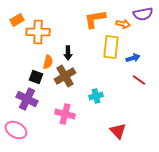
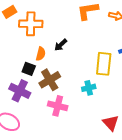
yellow rectangle: (111, 47) -> (104, 64), moved
black arrow: (68, 53) -> (61, 45), turned 48
brown cross: (65, 76) -> (50, 80), moved

